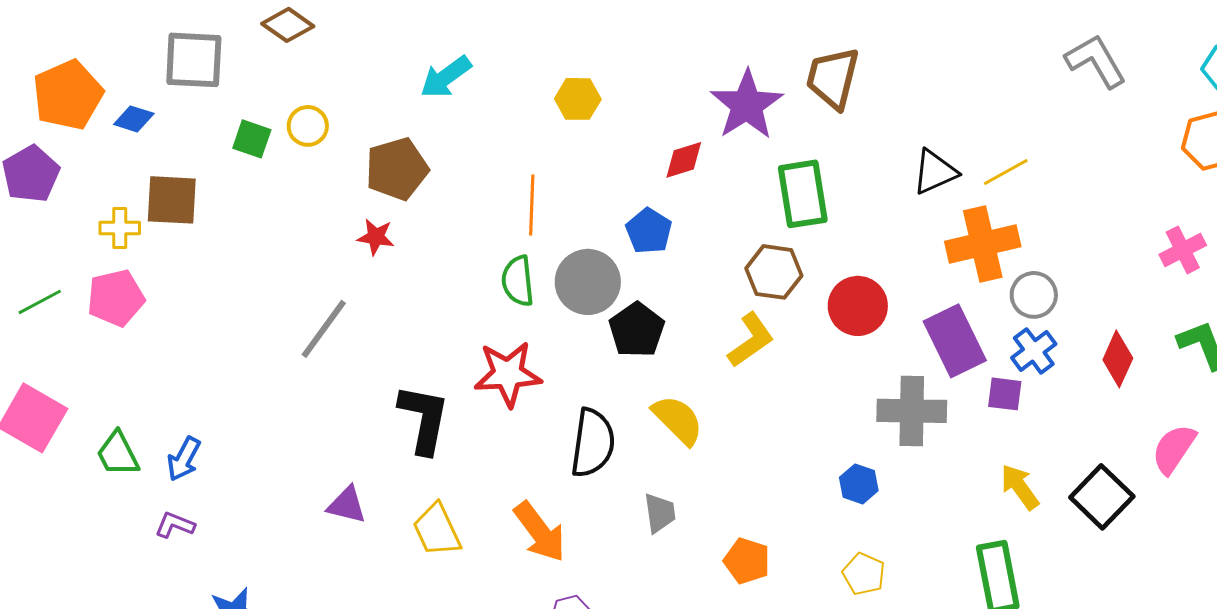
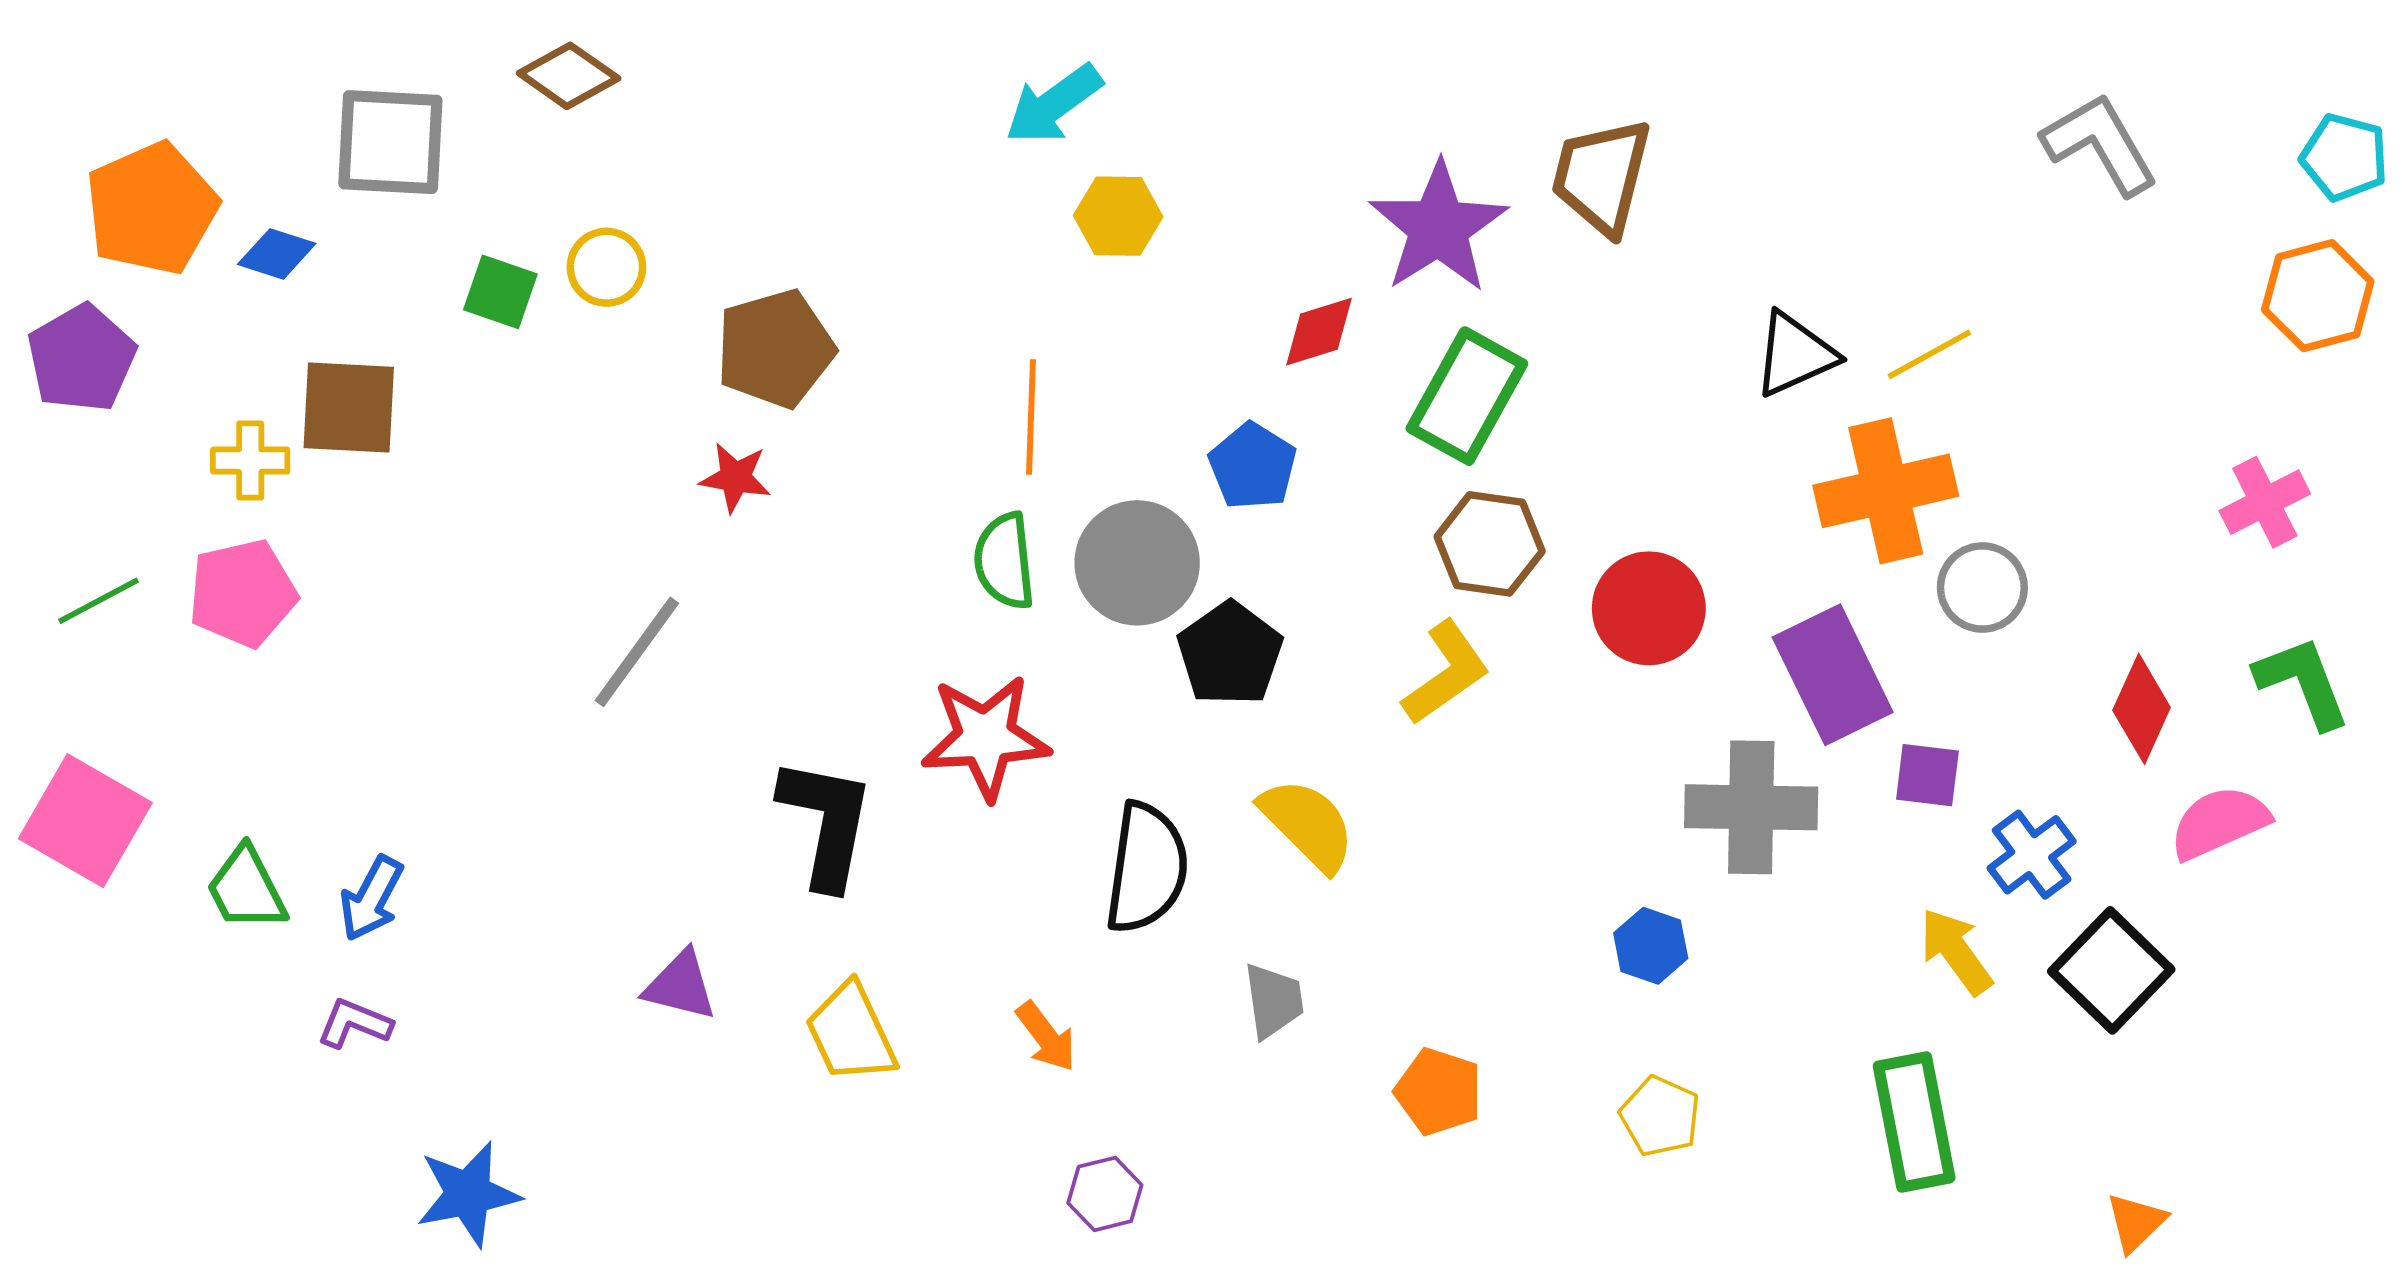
cyan arrow: (446, 77) -> (1054, 104), moved
green rectangle: (803, 194) -> (1467, 396), moved, turned 38
blue cross: (1034, 351) -> (2032, 855), moved
pink semicircle: (1174, 449) -> (2219, 823), moved, turned 32
orange arrow: (540, 532) -> (1046, 1037), size x0.6

